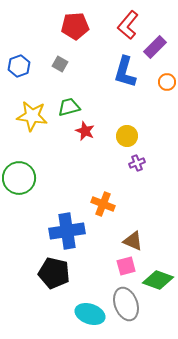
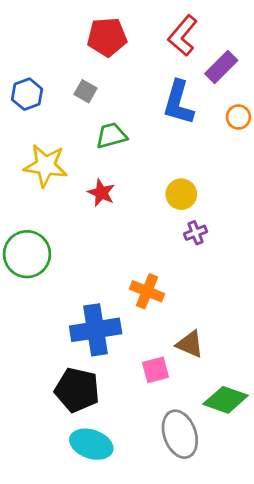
green trapezoid: (69, 107) -> (111, 136), moved
red star: (85, 131) -> (101, 193), moved
pink square: (126, 266) -> (156, 370), moved
cyan ellipse: (90, 314) -> (91, 444), moved

